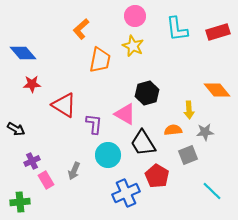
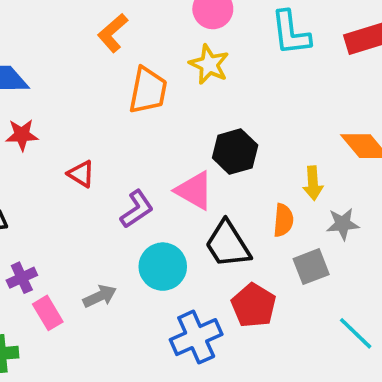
red triangle: (64, 105) -> (81, 174), size x0.6
purple L-shape: (94, 124) -> (137, 209), turned 50
orange semicircle: (173, 130) -> (283, 220), turned 102
gray arrow: (74, 171) -> (100, 296), turned -138

